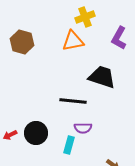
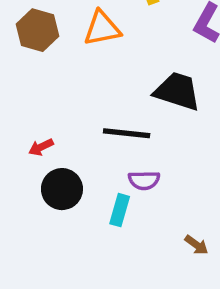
orange triangle: (73, 41) -> (102, 28), moved
red arrow: (10, 135) -> (41, 147), moved

